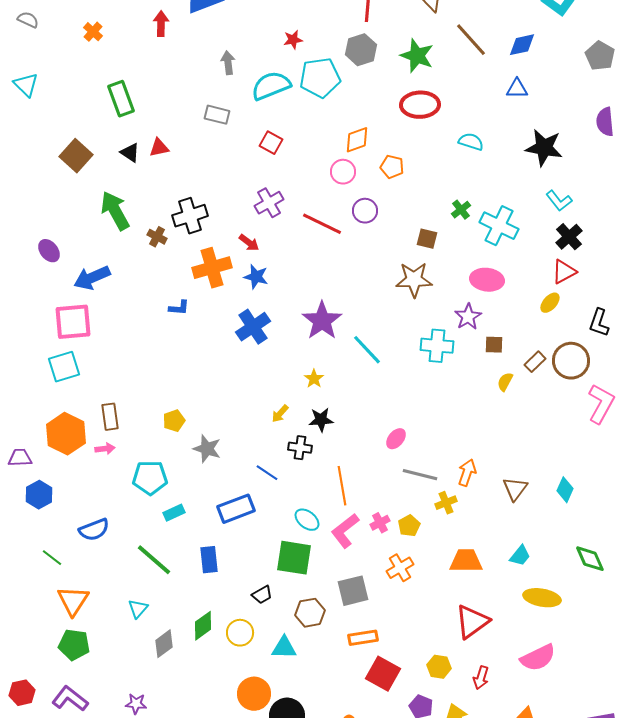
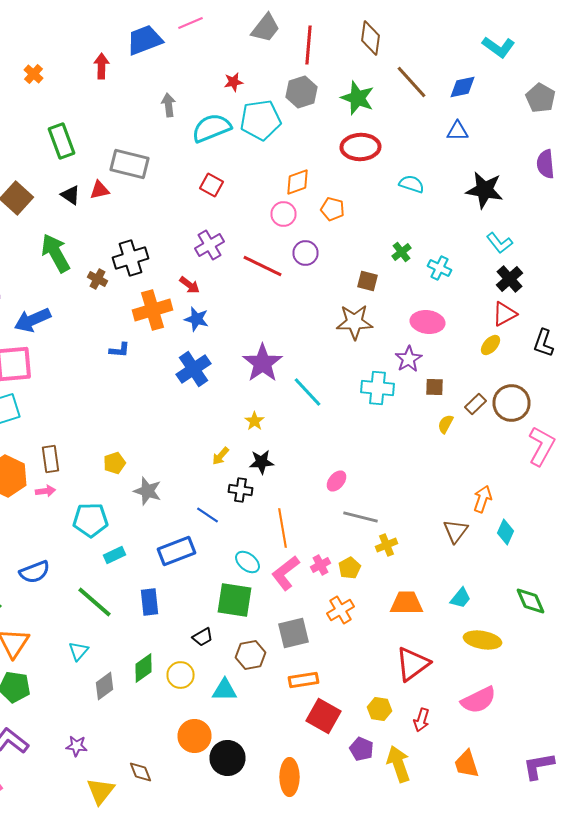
gray rectangle: (217, 115) -> (130, 164), moved, size x1.5
cyan cross: (499, 226) -> (440, 268), size x0.6
black L-shape: (599, 323) -> (544, 343), moved
orange arrow: (467, 473) -> (482, 499), moved

